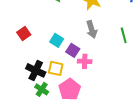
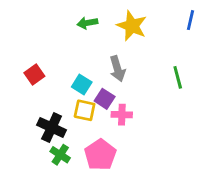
gray arrow: (92, 29) -> (117, 69), moved
yellow square: (56, 68) -> (85, 110), moved

